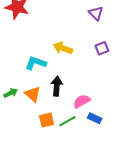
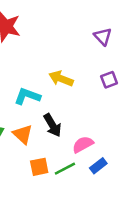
black arrow: (57, 86) -> (52, 125), turned 144
blue rectangle: (95, 118) -> (98, 166), turned -64

